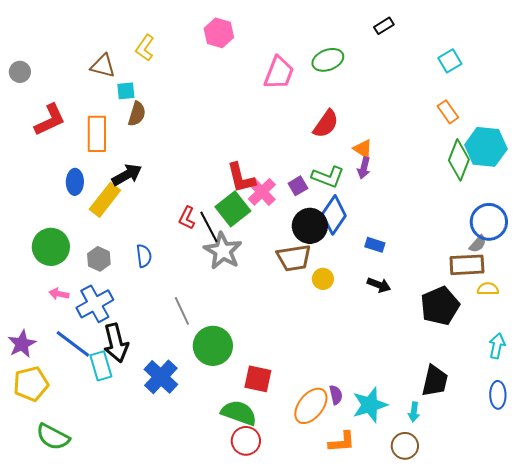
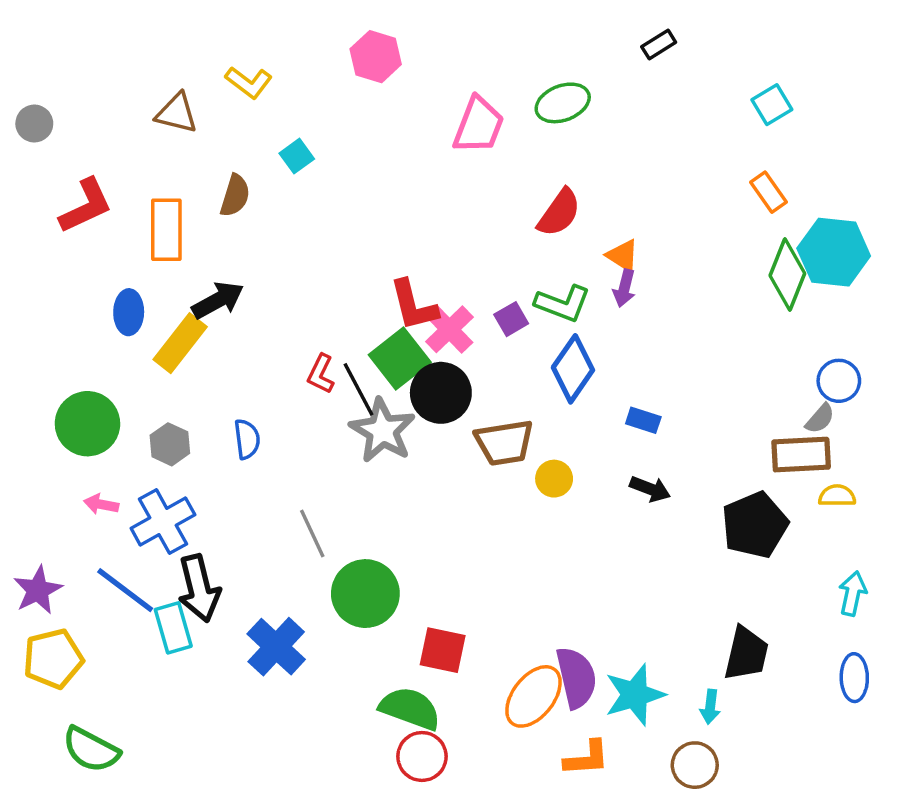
yellow L-shape: (145, 48) -> (249, 82), turned -88
cyan square: (126, 91) -> (297, 156), moved, turned -30
blue circle: (489, 222) -> (839, 381), size x0.7
black circle: (310, 226) -> (441, 393), moved
purple semicircle: (336, 395) -> (576, 678), size x1.8

